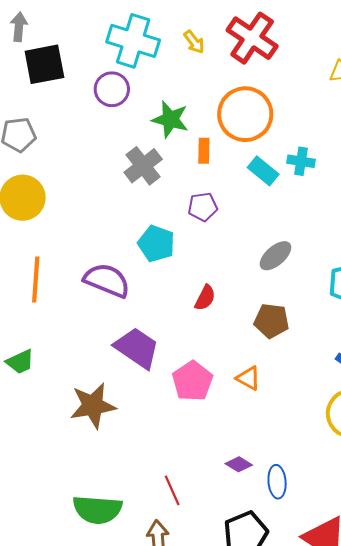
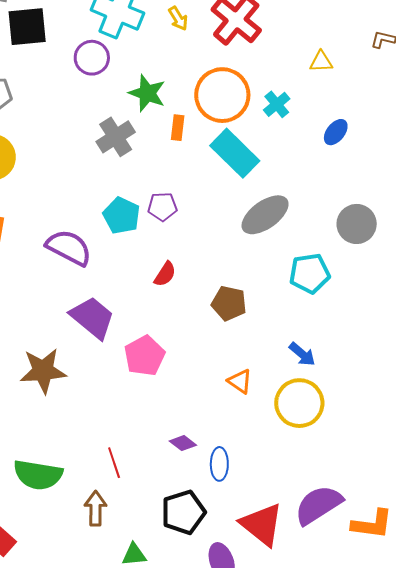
cyan cross: (301, 161) -> (277, 104), moved, turned 36
cyan rectangle: (263, 171) -> (235, 153), size x1.6
purple pentagon: (203, 207) -> (162, 207), moved
gray ellipse: (275, 256) -> (265, 215), moved, size x1.4
orange triangle: (248, 378) -> (240, 381), moved

